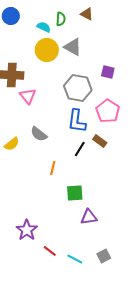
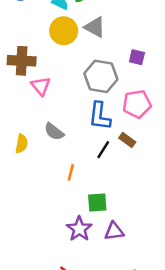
pink pentagon: (108, 111) -> (137, 104), turned 30
yellow semicircle: (12, 144) -> (22, 144), turned -42
purple star: (27, 230) -> (79, 229), moved

